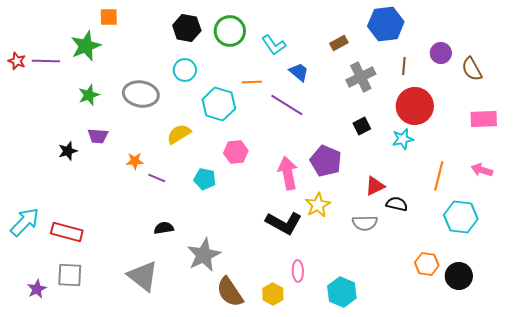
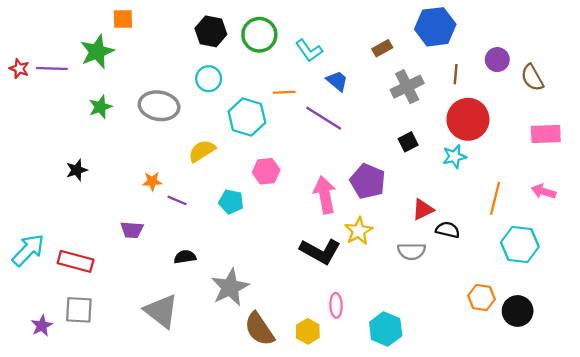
purple trapezoid: (98, 136) -> (132, 230), moved

